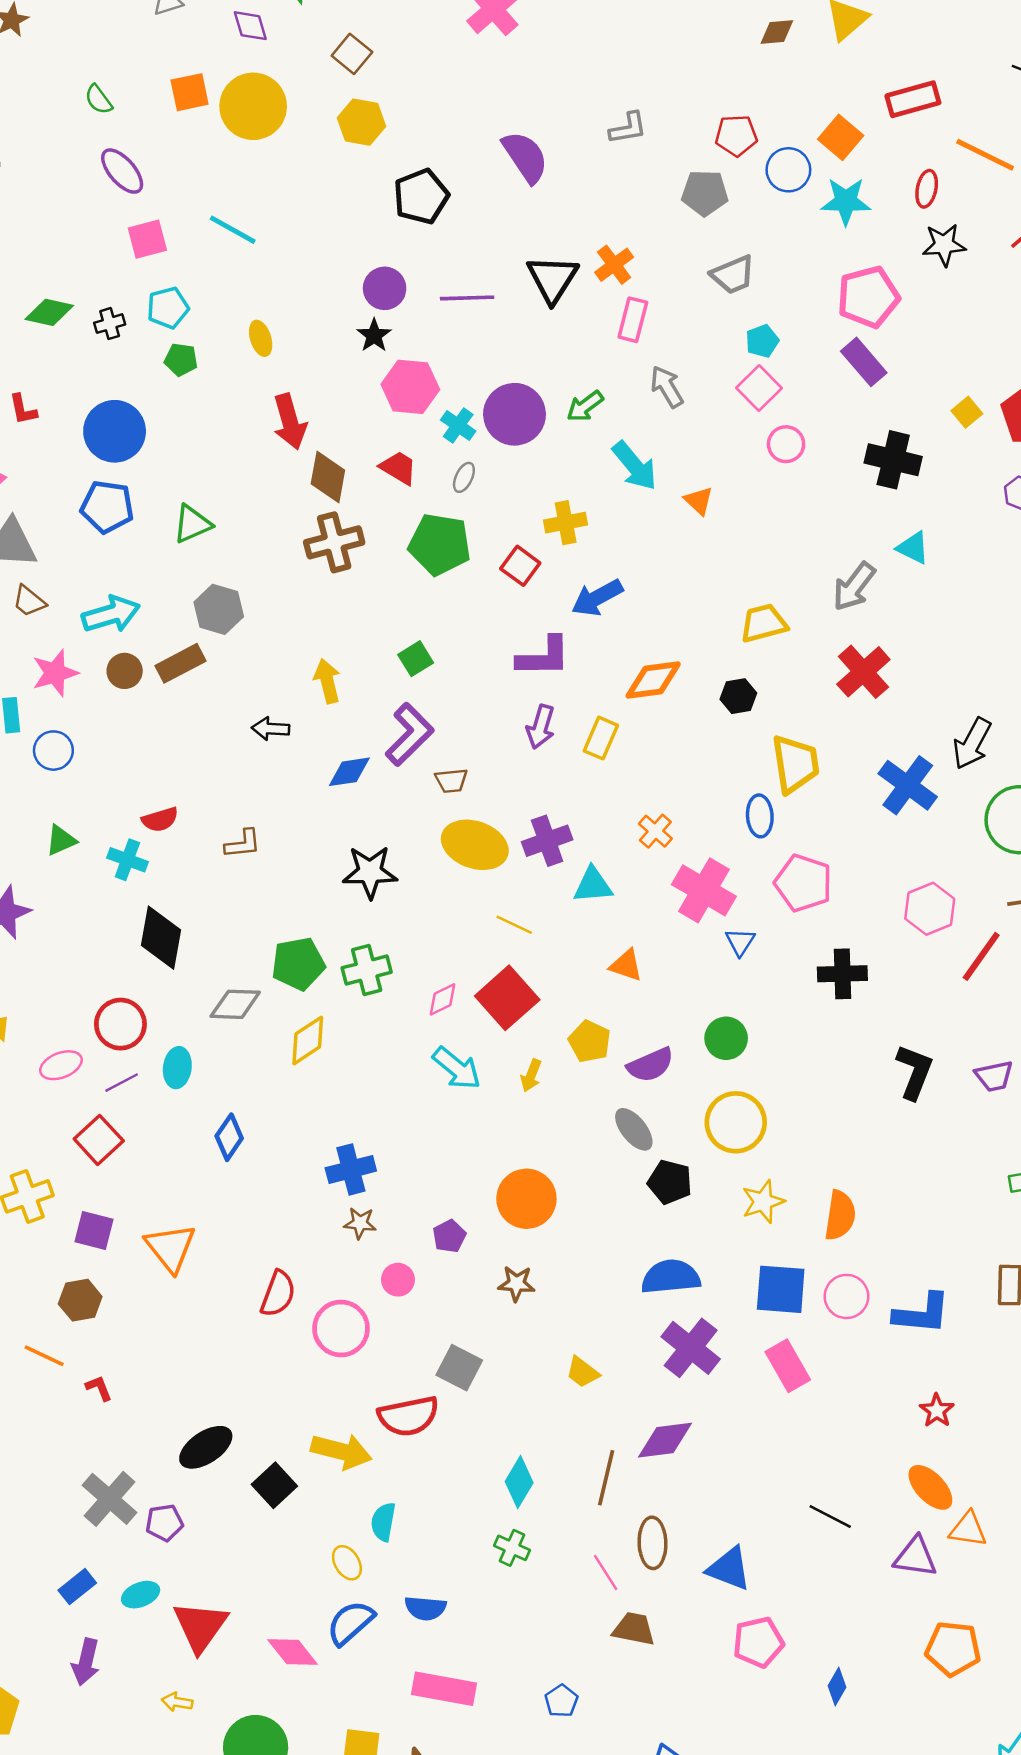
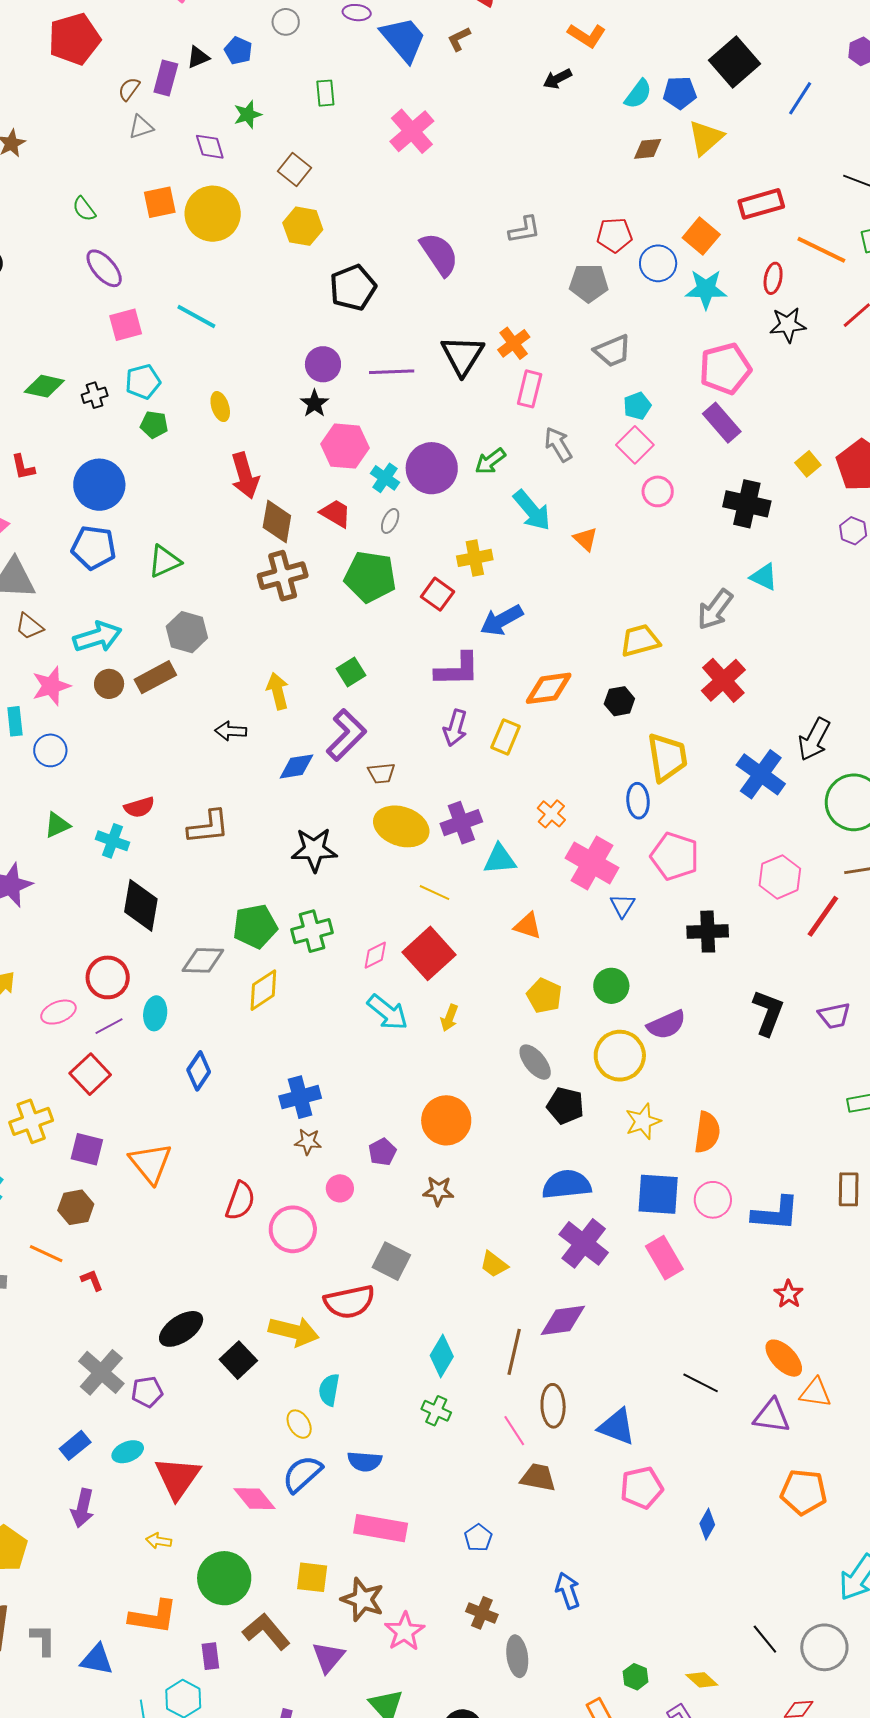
brown L-shape: (243, 844) -> (208, 827), size x1.4
yellow pentagon: (590, 1041) -> (544, 996), moved
purple semicircle: (651, 1065) -> (666, 1025), moved

